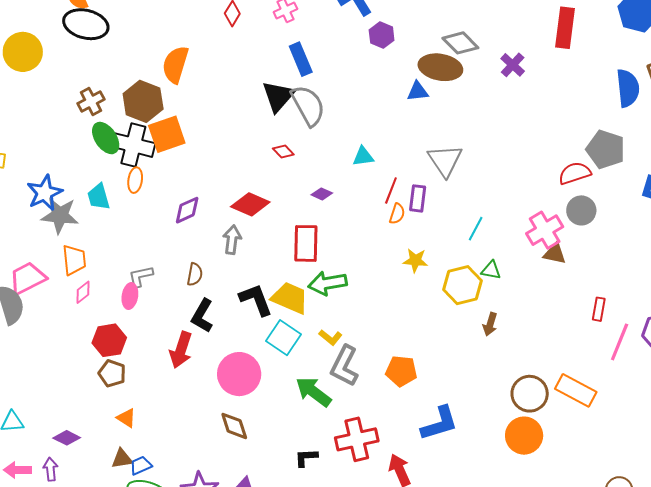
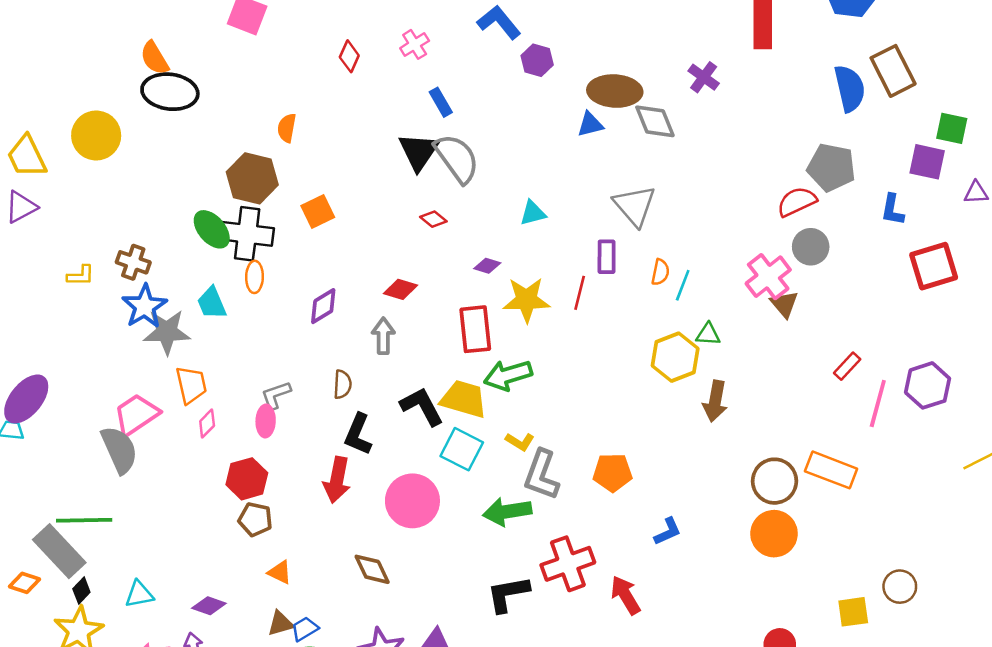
gray diamond: (460, 43) -> (655, 121), moved, turned 30
blue rectangle: (301, 59) -> (441, 102), size x0.7
orange semicircle: (175, 65) -> (287, 128), size x0.6
brown cross: (91, 101) -> (133, 262), moved, turned -36
orange square: (167, 134) -> (318, 212), moved, size x0.7
red line: (391, 190) -> (580, 293), moved
red diamond: (250, 204) -> (401, 289), size x0.7
orange semicircle: (397, 214) -> (660, 272), moved
brown triangle: (555, 254) -> (784, 304), turned 45
yellow star: (415, 260) -> (526, 300), moved, size x1.5
red rectangle: (599, 309) -> (847, 366), turned 40
brown arrow: (490, 324) -> (715, 401), size x1.4
green arrow: (313, 392) -> (507, 512), turned -39
blue L-shape: (439, 423) -> (668, 531), size x0.6
brown diamond: (234, 426) -> (372, 569), moved
black L-shape: (306, 458) -> (508, 594), size x1.5

